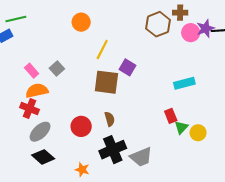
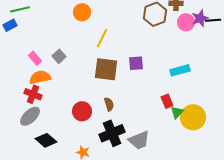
purple square: (127, 67) -> (136, 63), moved, turned -35
gray ellipse: (40, 132) -> (30, 116), moved
yellow circle: (198, 133) -> (193, 117), size x1.6

